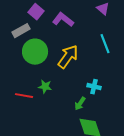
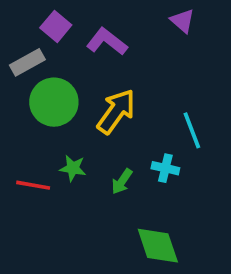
cyan line: (105, 44) -> (192, 130), moved
green arrow: (80, 104) -> (122, 181), moved

